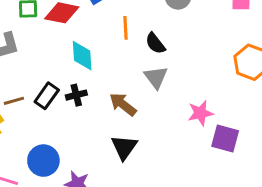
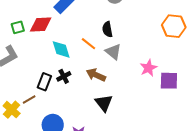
orange line: (125, 28) -> (89, 44), moved, turned -35
black semicircle: (155, 43) -> (107, 29), turned 42
brown line: (14, 101) -> (29, 100), moved

